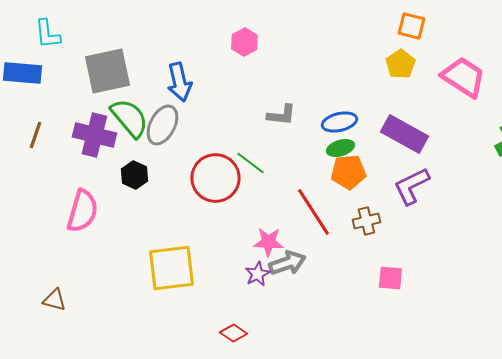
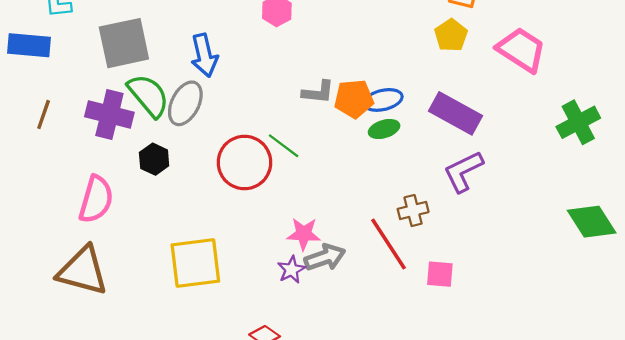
orange pentagon: (348, 172) -> (354, 99), moved
red line: (313, 212) -> (389, 244), moved
brown triangle: (54, 300) -> (83, 271), moved, size x2.0

